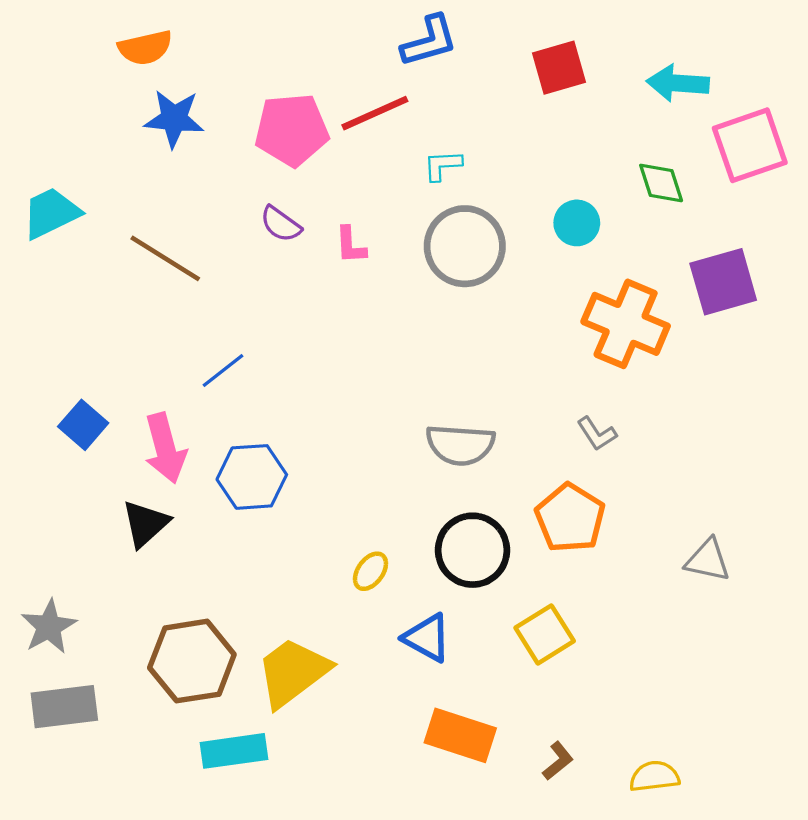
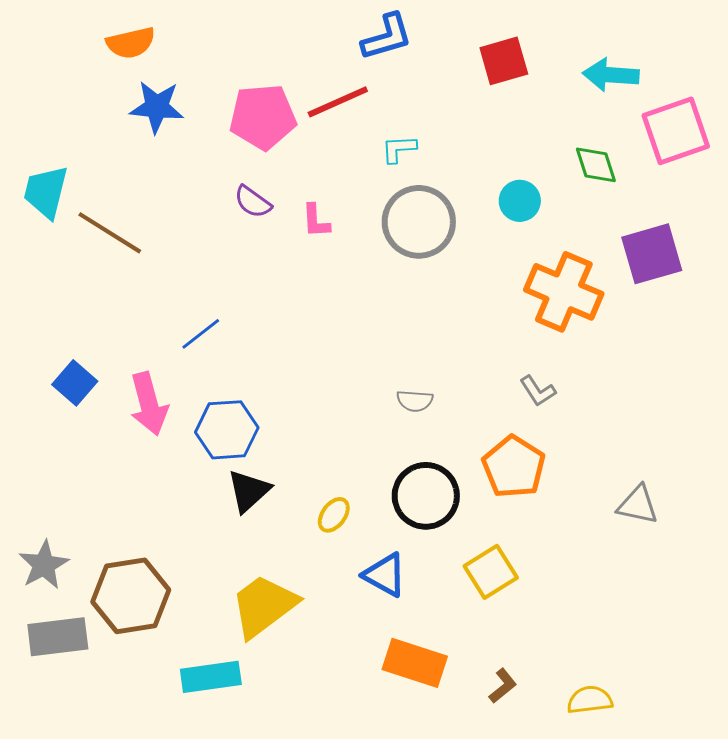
cyan trapezoid: (51, 213) -> (46, 192), turned -50
brown line: (165, 258) -> (110, 233), moved
gray semicircle: (460, 445) -> (415, 401), size x0.6
black triangle: (145, 524) -> (249, 491), moved
brown hexagon: (192, 661) -> (131, 596), moved

